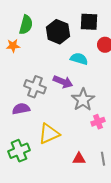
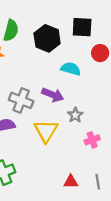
gray star: (83, 100) -> (75, 115), size x0.6
yellow triangle: (49, 134) -> (46, 131), moved, turned -35

